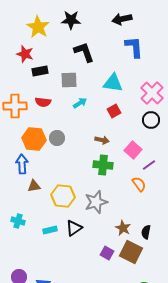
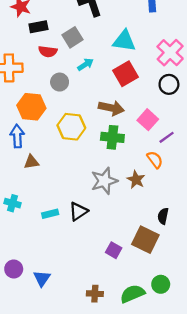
gray square: (69, 80) -> (72, 37), turned -30
red semicircle: (43, 102) -> (48, 51), moved
red square: (114, 111) -> (125, 74), size x1.5
gray circle: (57, 138) -> (60, 82), moved
brown arrow: (102, 140) -> (111, 108), size x1.5
yellow hexagon: (63, 196) -> (71, 127), moved
brown star: (123, 228) -> (136, 180), moved
purple square: (107, 253) -> (114, 250), moved

